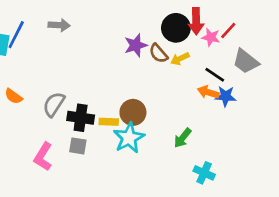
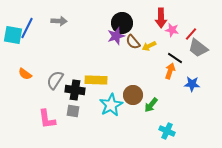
black circle: (176, 28) -> (122, 23), moved
red line: (228, 31) -> (191, 34), moved
orange arrow: (208, 92) -> (170, 71), turned 91
blue star: (226, 96) -> (192, 84), moved
brown circle: (133, 112) -> (133, 95), moved
yellow rectangle: (109, 122) -> (96, 80), moved, size x1.5
pink L-shape: (43, 157) -> (47, 119), turned -40

